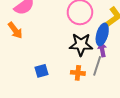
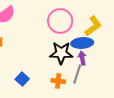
blue ellipse: (102, 34) -> (82, 43), turned 70
blue square: (41, 71) -> (22, 79), turned -32

